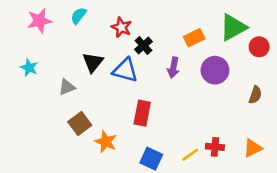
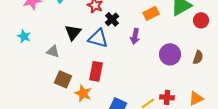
purple circle: (215, 70) -> (170, 54), moved
gray triangle: (67, 87) -> (53, 51), turned 40
red rectangle: (142, 113) -> (96, 71), moved
brown square: (80, 123) -> (63, 79), turned -30

